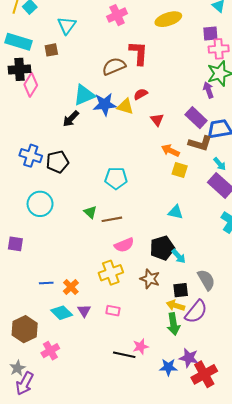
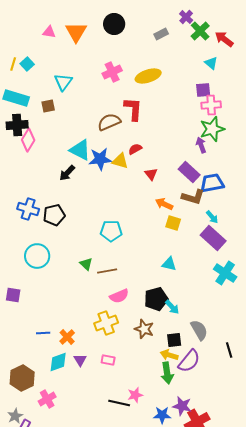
yellow ellipse: (168, 19) -> (148, 76), moved
cyan triangle: (84, 95) -> (80, 150), turned 50
cyan diamond: (62, 313) -> (58, 362), turned -65

